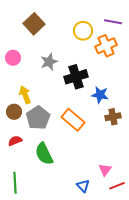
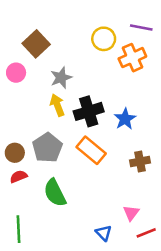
brown square: (34, 24) -> (36, 44), moved
black cross: (76, 77) -> (89, 111), moved
yellow arrow: (25, 95) -> (57, 105), moved
blue star: (100, 95) -> (125, 119), turned 30
brown circle: (14, 112) -> (15, 153), moved
brown cross: (113, 117) -> (140, 162), moved

